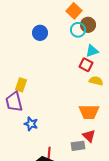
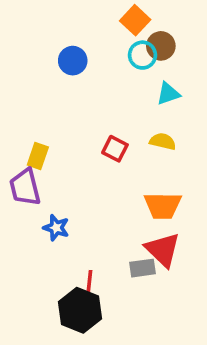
red square: (86, 65) -> (115, 149), moved
yellow semicircle: (96, 81) -> (163, 141), moved
red triangle: (89, 136) -> (163, 250), size x1.5

